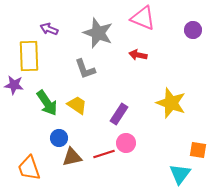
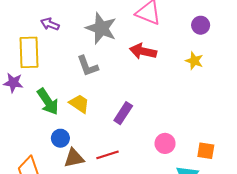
red arrow: (138, 55) -> (143, 51), size x1.4
yellow star: (171, 103) -> (194, 61), moved, size x0.6
pink circle: (126, 143) -> (165, 143), moved

